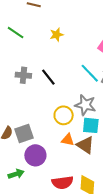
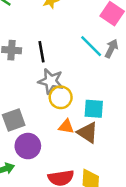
black line: (48, 77) -> (42, 52), turned 30
gray star: (85, 105) -> (51, 81), moved

